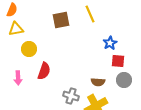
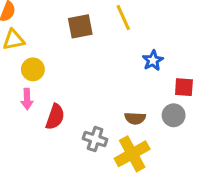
red square: (118, 61) -> (184, 87), moved
red semicircle: (44, 71) -> (55, 117), moved
pink arrow: (18, 78) -> (27, 99), moved

